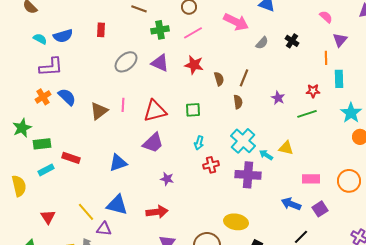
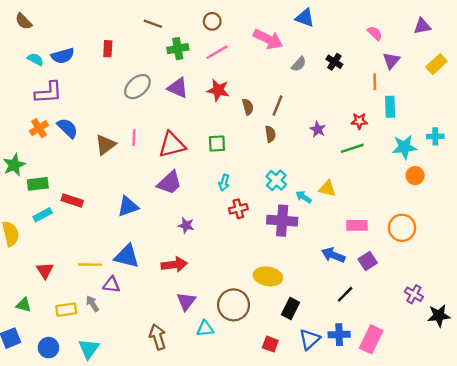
cyan star: (351, 113) -> (404, 147), turned 30
cyan cross: (243, 141) -> (276, 180), size x0.7
yellow line: (86, 212) -> (90, 265), turned -48

